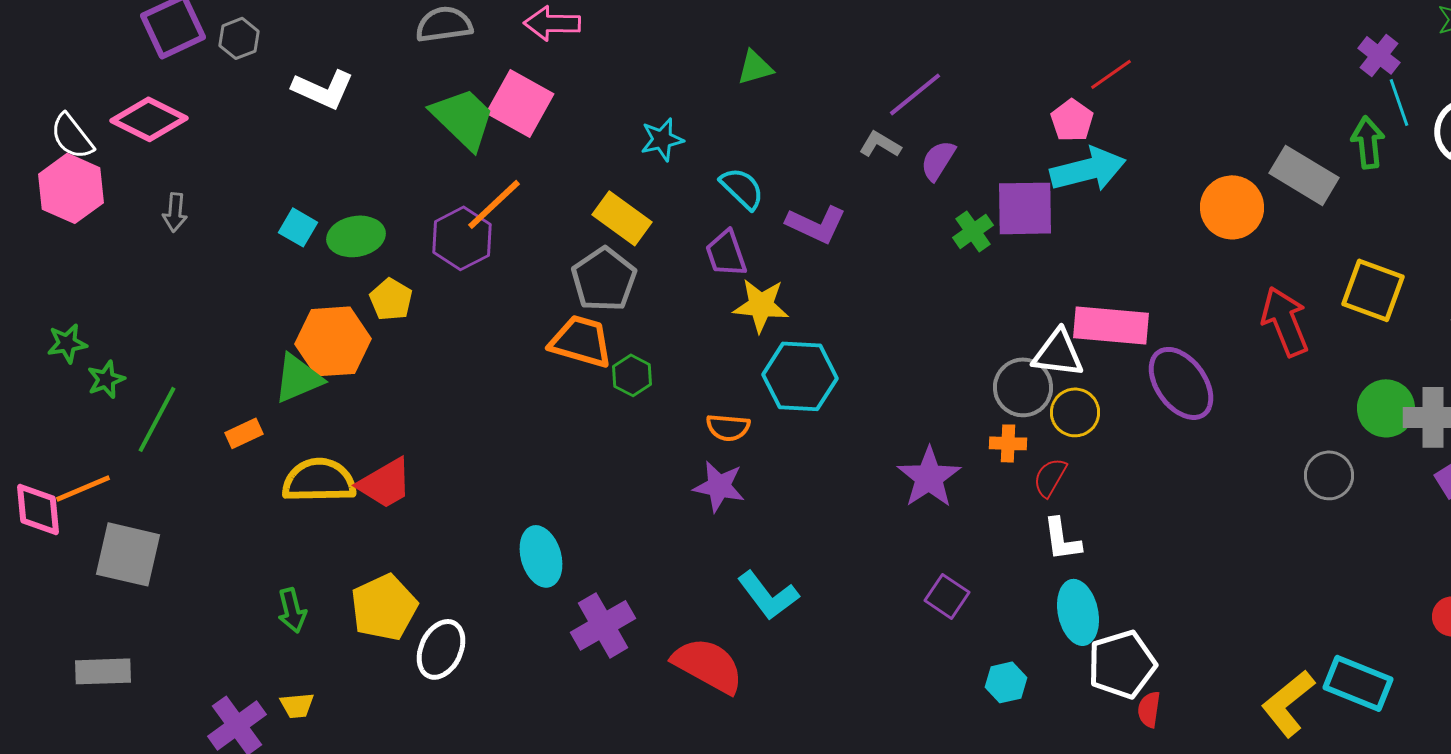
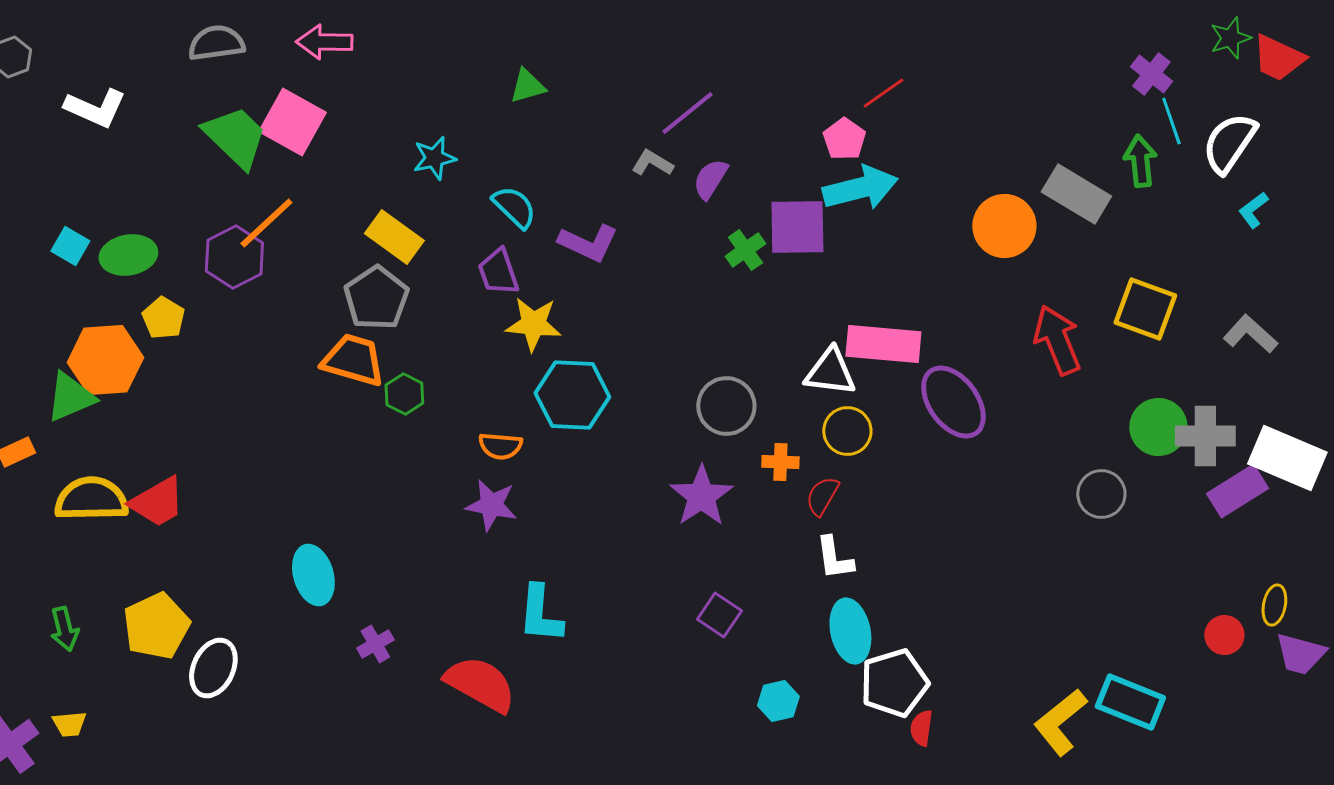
gray circle: (1023, 387) -> (726, 406), moved
cyan L-shape: (768, 595) -> (540, 614), turned 42
purple cross: (603, 625) -> (375, 644), size x0.6

